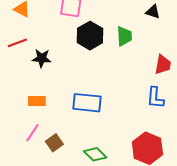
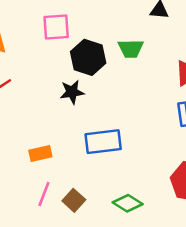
green trapezoid: (124, 36) -> (131, 49), turned 105
black star: (42, 58) -> (72, 92), moved

